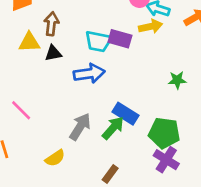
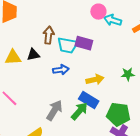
brown arrow: (51, 24) -> (49, 35), moved
yellow arrow: (151, 26) -> (95, 80), moved
yellow triangle: (29, 42) -> (13, 57), moved
blue arrow: (89, 73) -> (61, 70), size x0.7

